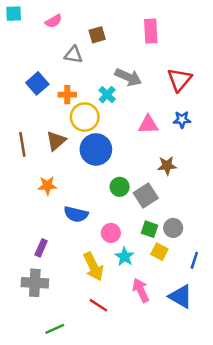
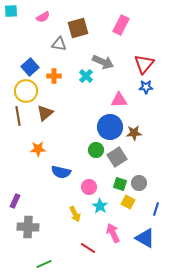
pink rectangle: (151, 31) -> (121, 25), turned 30
brown square: (97, 35) -> (78, 28), size x1.5
yellow circle: (85, 117) -> (26, 91), moved
blue star: (182, 120) -> (146, 87), moved
blue circle: (96, 149) -> (110, 127), moved
purple rectangle: (41, 248) -> (15, 201), moved
yellow arrow: (93, 267) -> (75, 214), size x0.7
red line: (98, 305) -> (88, 248), moved

